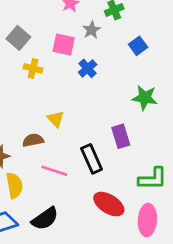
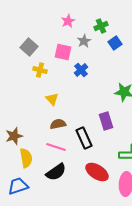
blue square: (138, 46) -> (115, 43), moved
yellow triangle: (56, 119) -> (52, 99), moved
brown semicircle: (33, 140) -> (58, 124), moved
black semicircle: (45, 219) -> (56, 172), moved

